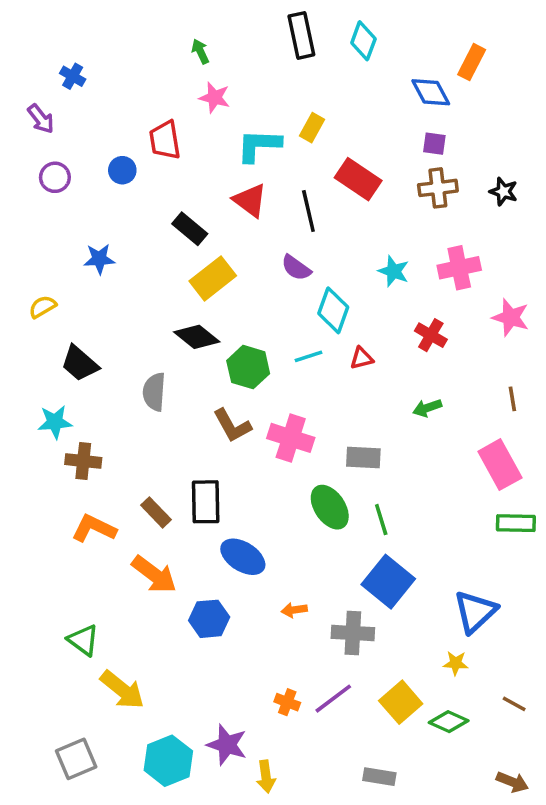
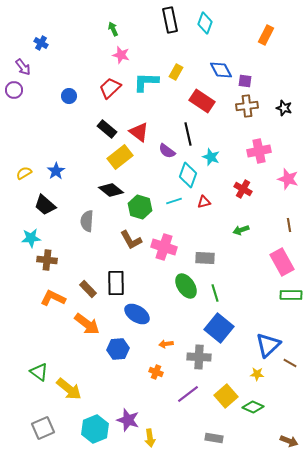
blue diamond: (431, 92) -> (221, 70), moved
red trapezoid: (165, 140) -> (110, 88), moved, turned 55
purple circle: (55, 177) -> (14, 90), moved
red triangle: (250, 200) -> (139, 132), moved
black line: (308, 211) -> (188, 134), moved
blue star: (99, 259) -> (56, 171), moved, turned -30
cyan star: (394, 271) -> (211, 157), moved
green triangle: (83, 640) -> (39, 372), moved
orange cross: (287, 702) -> (156, 372), moved
brown line: (514, 704) -> (290, 363), moved

